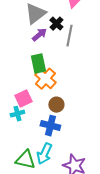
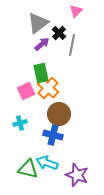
pink square: (23, 99) -> (26, 91), moved
brown circle: (56, 105) -> (59, 114), size x1.5
cyan arrow: (44, 154) -> (47, 163), turned 85

